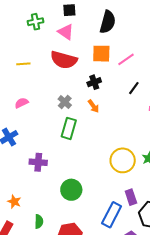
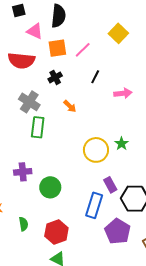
pink triangle: (66, 32) -> (35, 31), moved
gray cross: (65, 102) -> (29, 102), size x1.5
orange arrow: (93, 106) -> (70, 106), moved
purple cross: (38, 162) -> (23, 172), moved

